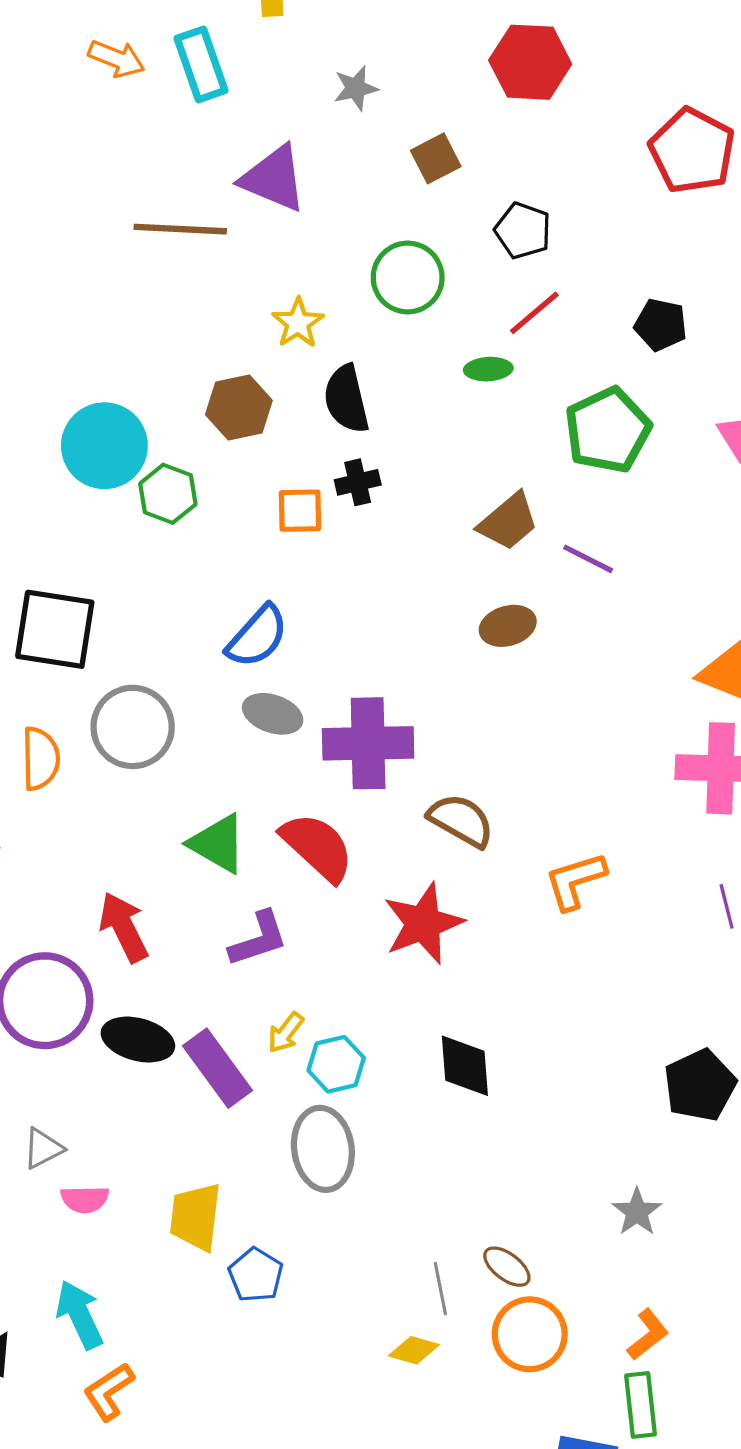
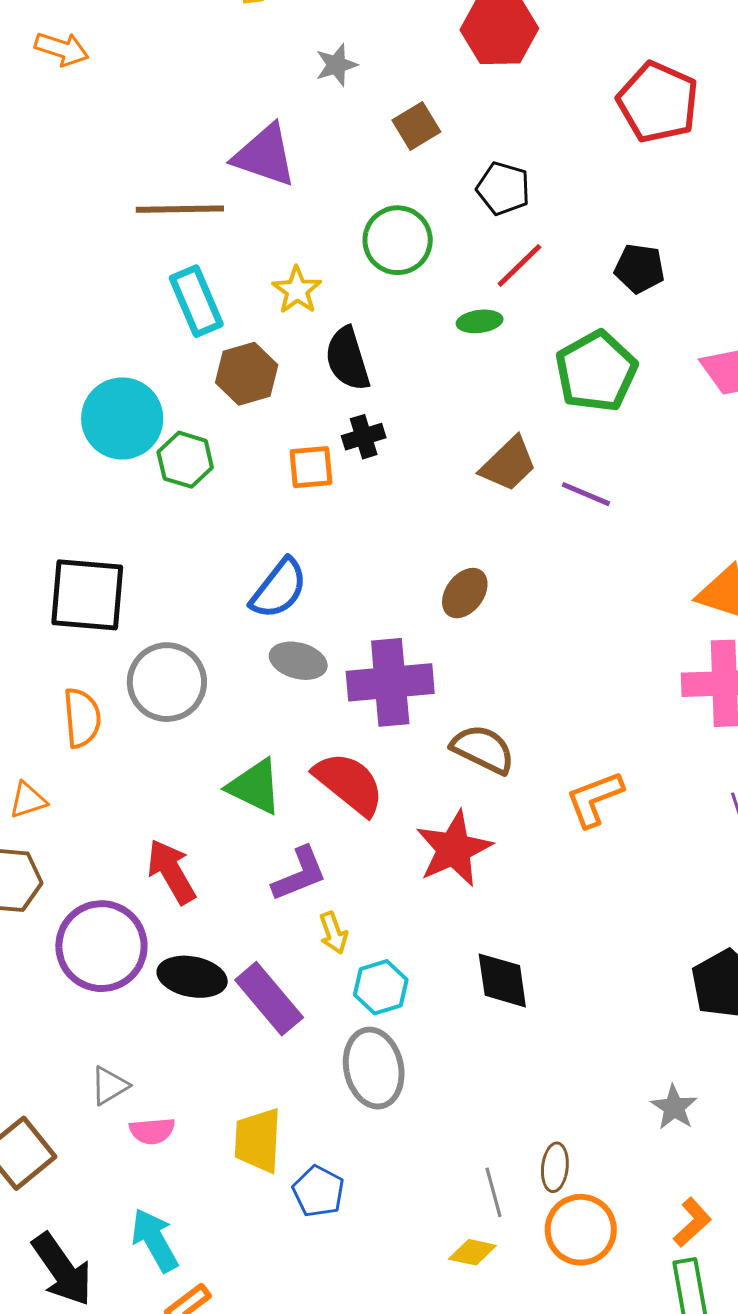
orange arrow: (117, 59) -> (62, 49), moved
cyan rectangle: (201, 64) -> (196, 301), moved
brown ellipse: (508, 626) -> (465, 593), moved, turned -33
yellow arrow: (286, 1033) -> (333, 933), moved, turned -54
brown ellipse: (507, 1267) -> (555, 1167), turned 63

